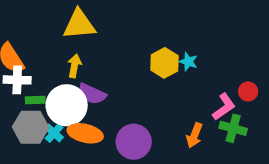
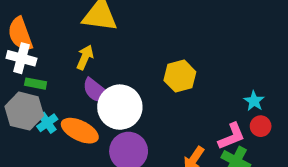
cyan star: (188, 62) -> (254, 101), moved
white circle: (67, 105) -> (120, 107), moved

